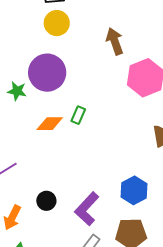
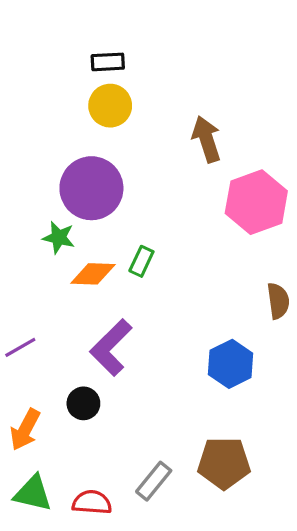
green star: (17, 91) -> (59, 238), moved
blue hexagon: (134, 190) -> (231, 364), moved
purple L-shape: (87, 209) -> (111, 347), moved

